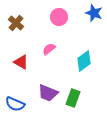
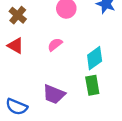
red triangle: (21, 62) -> (15, 46), moved
green rectangle: (73, 98) -> (92, 85), moved, turned -30

